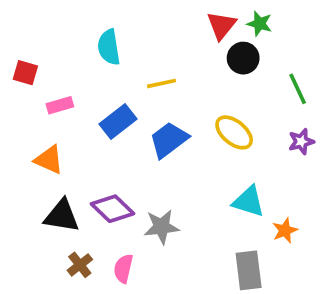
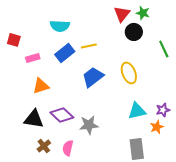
cyan semicircle: (109, 47) -> (60, 26), turned -78
blue rectangle: (118, 122) -> (65, 53), moved
yellow ellipse: (234, 132) -> (129, 73), turned 30
purple star: (301, 142) -> (163, 110), moved
orange triangle: (49, 160) -> (41, 86), moved, turned -42
cyan triangle: (249, 201) -> (137, 111), turned -30

